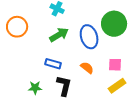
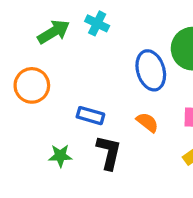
orange circle: (17, 27) -> (32, 85), moved
green arrow: (59, 35) -> (54, 32), moved

